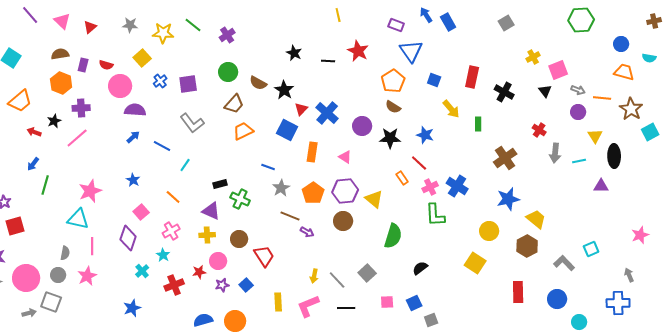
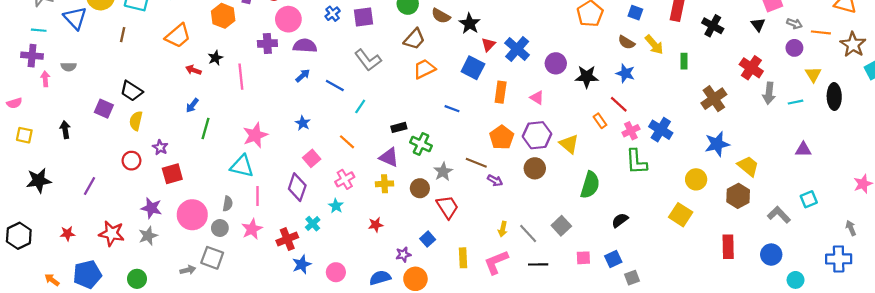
brown semicircle: (393, 107) -> (626, 42), moved
purple cross: (81, 108) -> (267, 43), moved
red cross: (539, 130) -> (751, 68), size x1.5
pink line: (77, 138) -> (241, 77), turned -55
purple triangle: (601, 186) -> (803, 150), moved
gray star: (281, 188) -> (443, 172), moved
pink circle: (218, 261) -> (336, 272), moved
pink circle: (26, 278) -> (192, 215), moved
red cross: (174, 285) -> (287, 239), moved
purple star: (222, 285) -> (403, 255), moved

